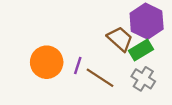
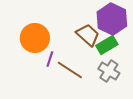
orange circle: (47, 62) -> (35, 38), moved

